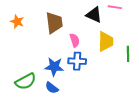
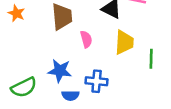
blue cross: (77, 61) -> (97, 81), moved
blue semicircle: (52, 88) -> (70, 96), moved, turned -40

